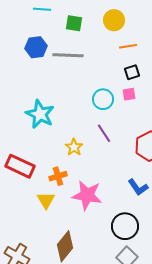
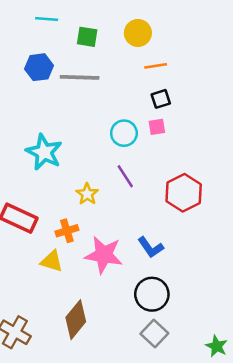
blue L-shape: (138, 187) -> (151, 247), moved
yellow triangle: (46, 200) -> (52, 261), turned -42

